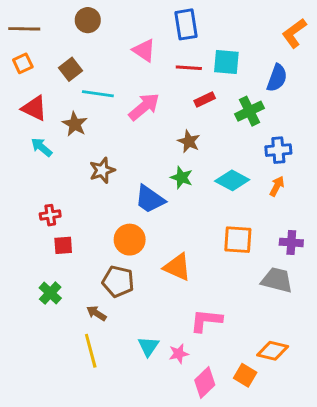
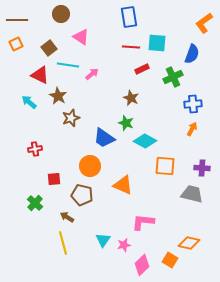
pink triangle: (144, 50) -> (81, 37), moved
pink arrow: (144, 107) -> (92, 74), moved, size x0.6
red triangle: (34, 108) -> (40, 75), moved
brown star: (75, 124) -> (58, 96), moved
cyan diamond: (232, 180) -> (145, 141), moved
red square: (63, 245) -> (54, 179), moved

